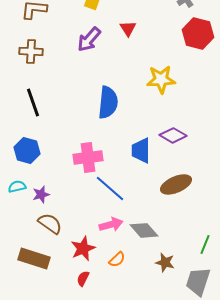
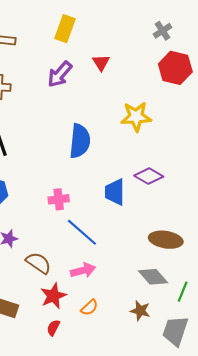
pink cross: (88, 157) -> (59, 199), size x0.7
brown ellipse: (176, 184) -> (166, 240), moved, turned 32
brown semicircle: (50, 223) -> (38, 263), moved
gray diamond: (144, 230) -> (153, 277), moved

